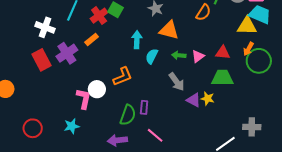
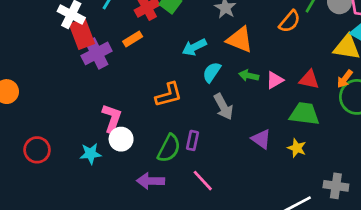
cyan arrow: (137, 40) -> (194, 47), turned -126
red rectangle: (41, 60) -> (82, 34), moved
gray arrow: (177, 82) -> (223, 107), moved
white circle: (97, 89) -> (121, 139), moved
yellow star: (207, 99) -> (297, 148), moved

